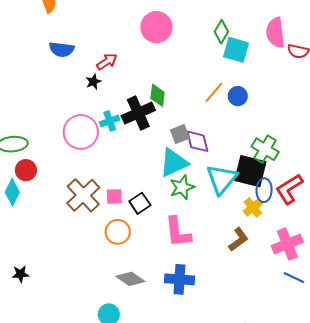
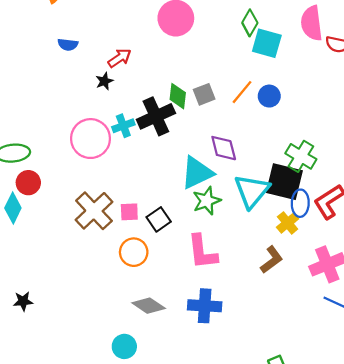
blue semicircle: (62, 49) -> (68, 45), size x0.7
gray square: (180, 134) -> (204, 94), moved

